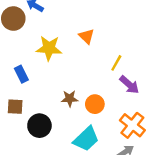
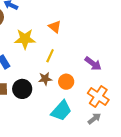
yellow line: (116, 63) -> (50, 56), moved
black circle: (39, 126) -> (22, 89), moved

